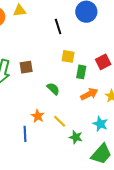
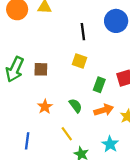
yellow square: (68, 56) -> (79, 61), moved
green semicircle: (53, 89) -> (76, 106), moved
orange star: (38, 116) -> (45, 107), moved

